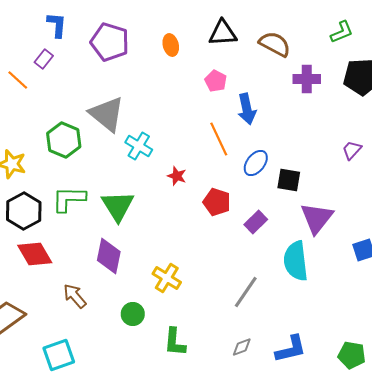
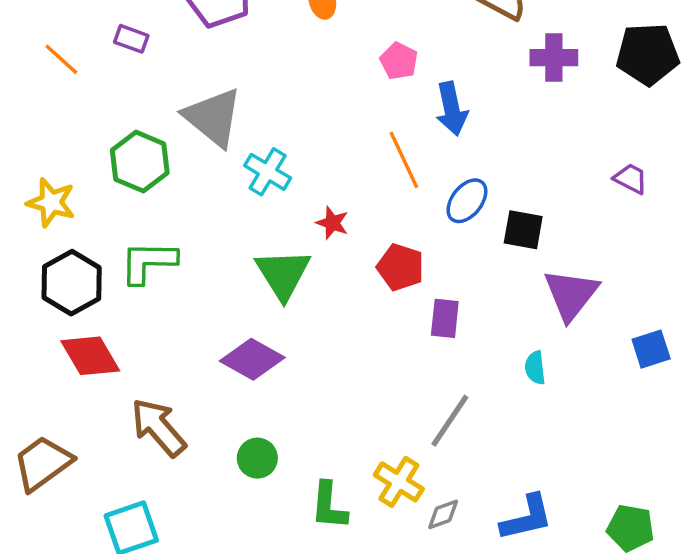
purple rectangle: (44, 59) -> (131, 39), moved, turned 72
purple trapezoid: (352, 150) -> (631, 179), turned 75
green triangle: (118, 206) -> (283, 274), moved
purple rectangle: (256, 222) -> (445, 318), moved, turned -40
purple diamond: (109, 256) -> (252, 359), moved, turned -72
cyan semicircle: (296, 261) -> (535, 368), size x0.5
yellow cross: (167, 278) -> (399, 482), moved
brown arrow: (75, 296) -> (158, 427), size x1.4

